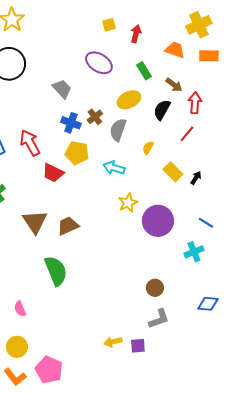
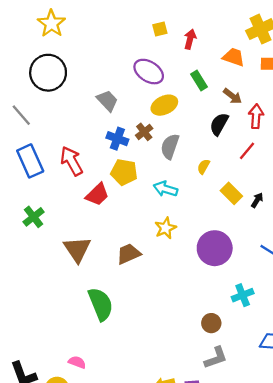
yellow ellipse: (129, 100) -> (164, 105), moved
red trapezoid: (53, 173) -> (97, 195), turned -70
yellow star: (128, 203) -> (165, 228), moved
brown trapezoid: (68, 226) -> (129, 254), moved
cyan cross: (194, 252) -> (243, 295), moved
pink semicircle: (20, 309) -> (77, 362), moved, turned 133

